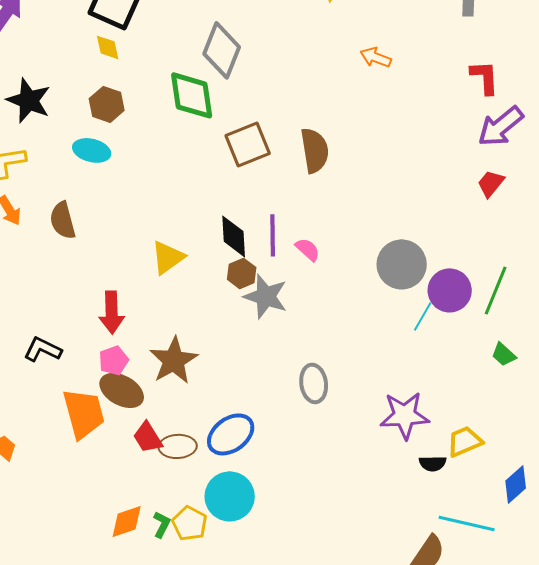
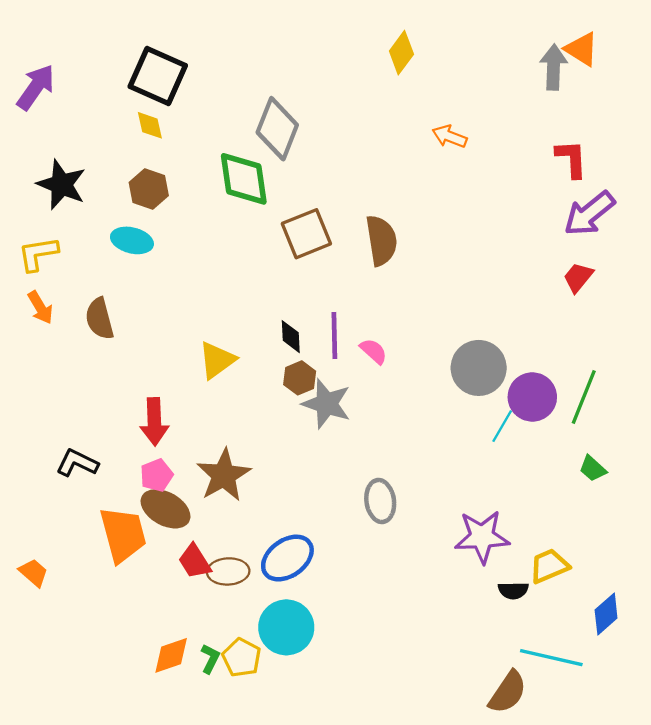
black diamond: (234, 236) -> (291, 337), size x0.7

